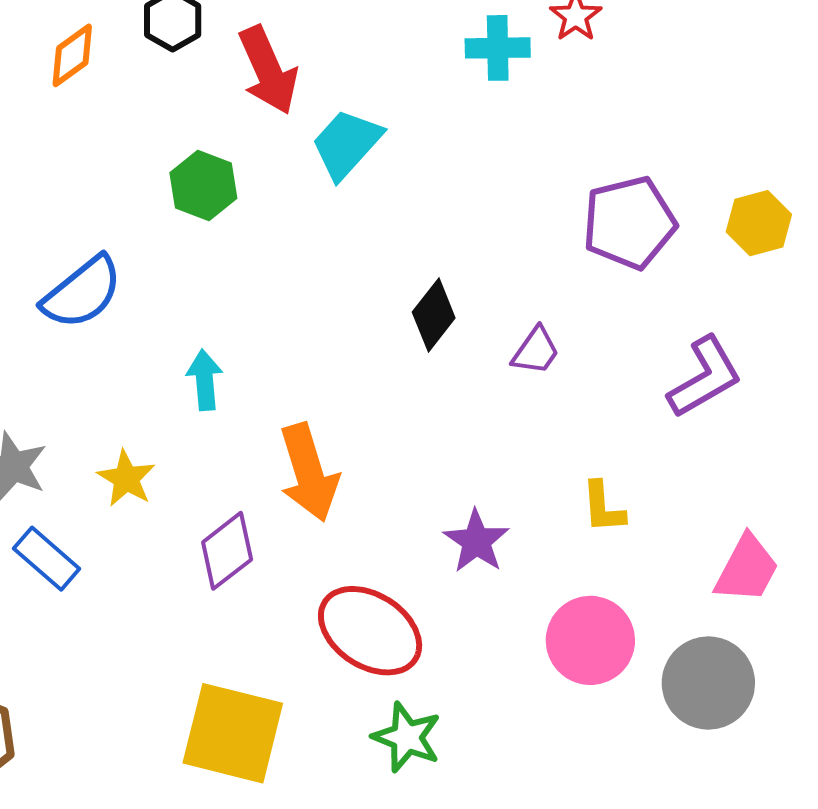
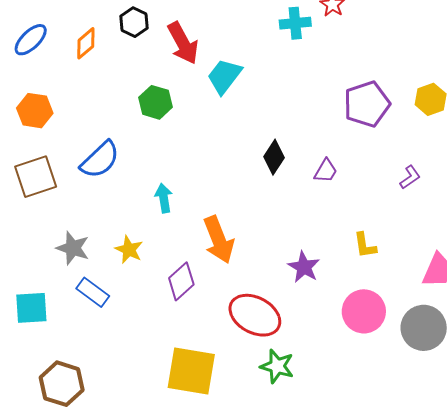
purple L-shape: (705, 377) -> (410, 177), size x0.6

